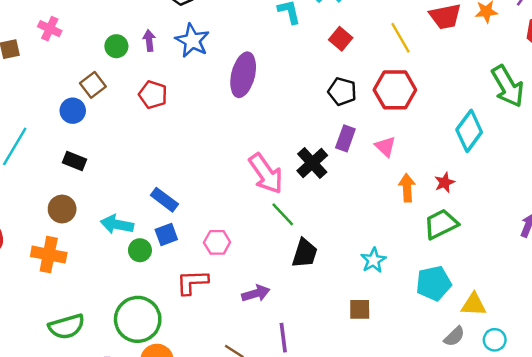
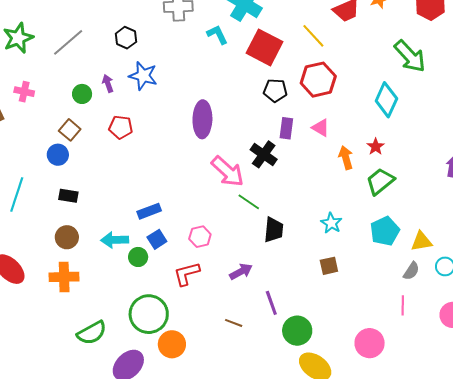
red square: (341, 39) -> (264, 47), size x1.8
purple ellipse: (243, 75) -> (202, 119), moved
blue rectangle: (164, 200) -> (149, 211), turned -45

